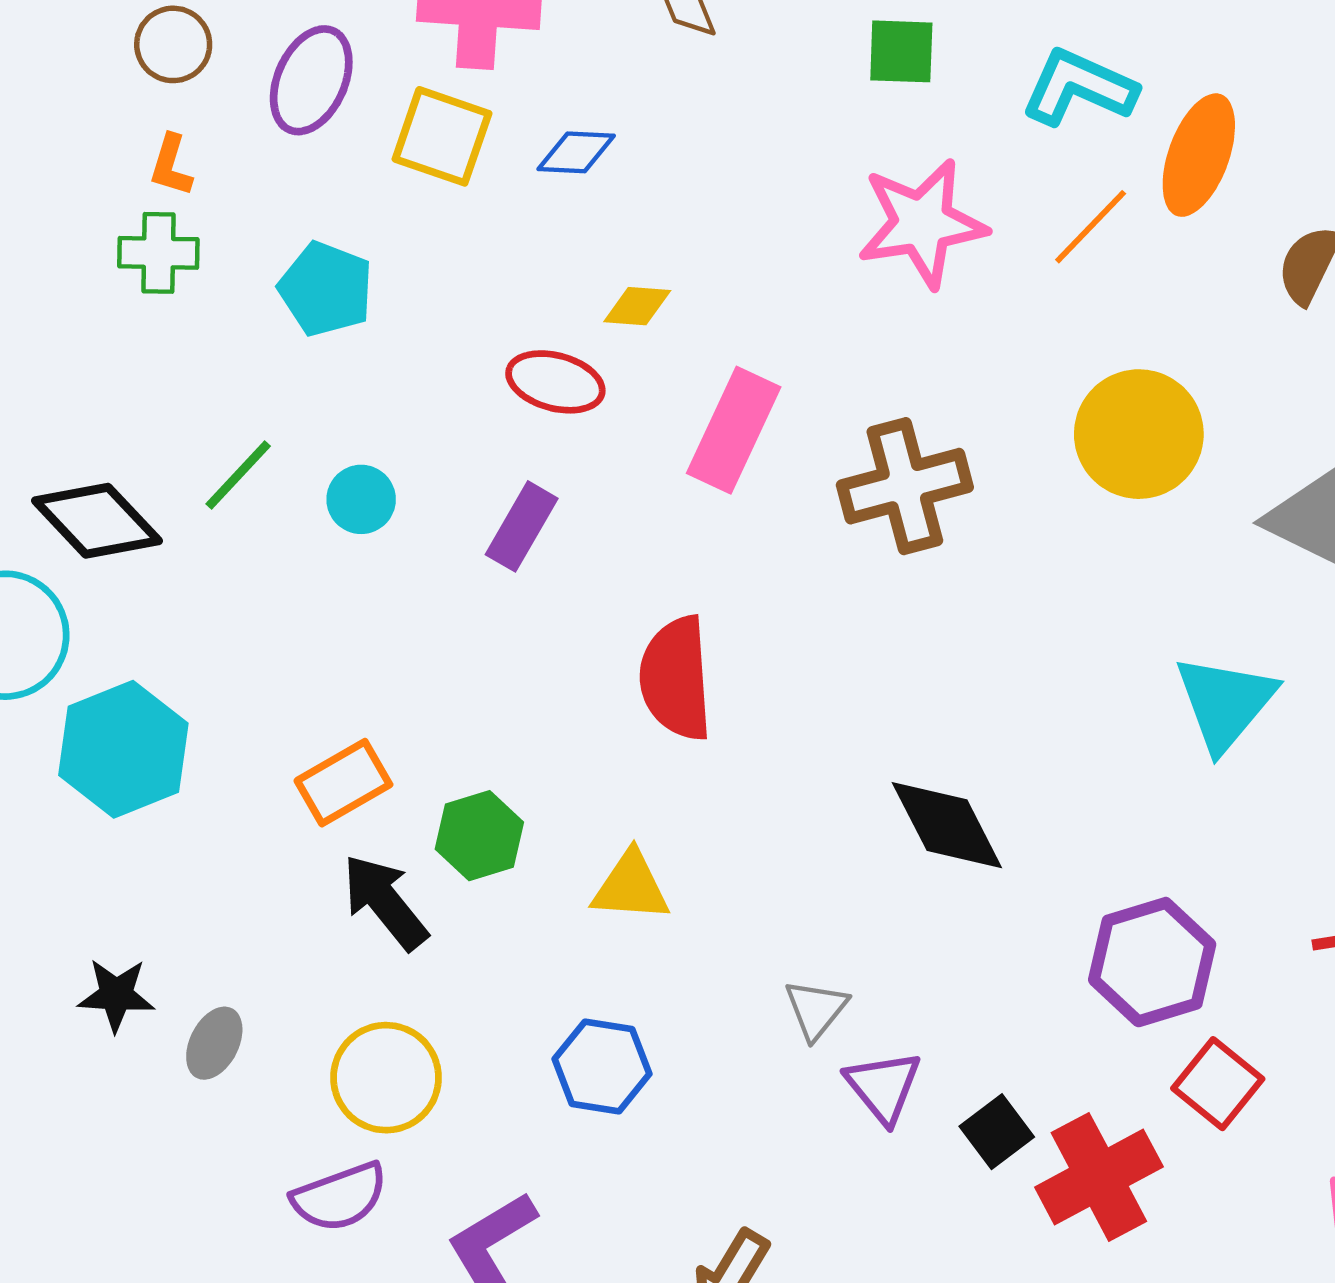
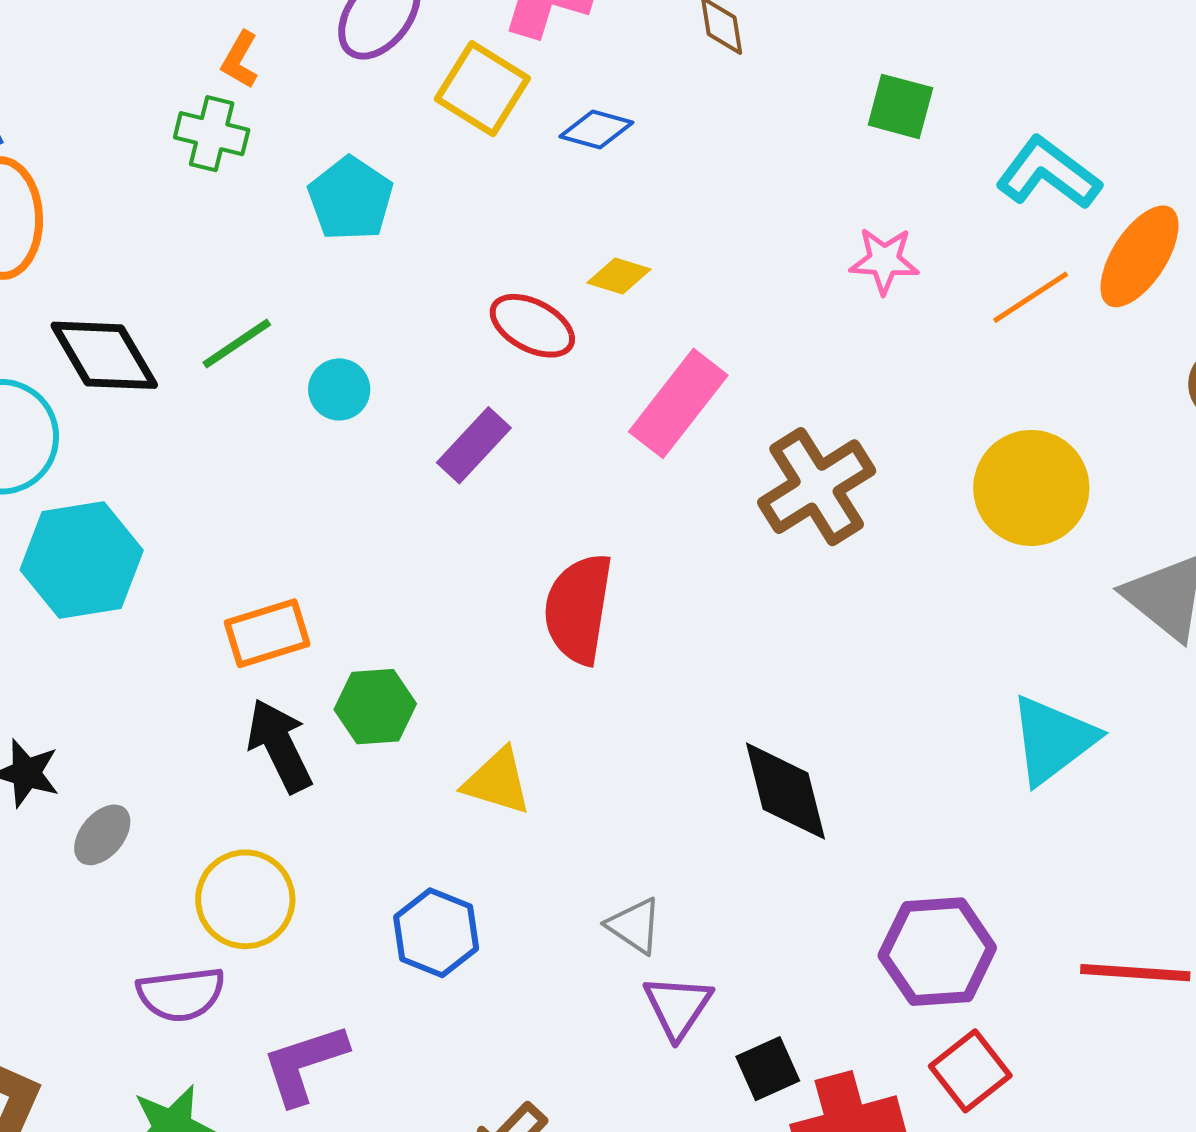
pink star: (922, 223) -> (884, 261), size x0.6
brown cross: (905, 486) -> (817, 487), turned -30
gray triangle: (816, 1009) -> (634, 926), turned -48

